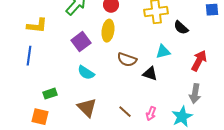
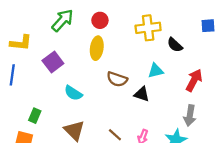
purple square: (81, 42) -> (53, 62), moved
green rectangle: (50, 94) -> (35, 116), turned -48

